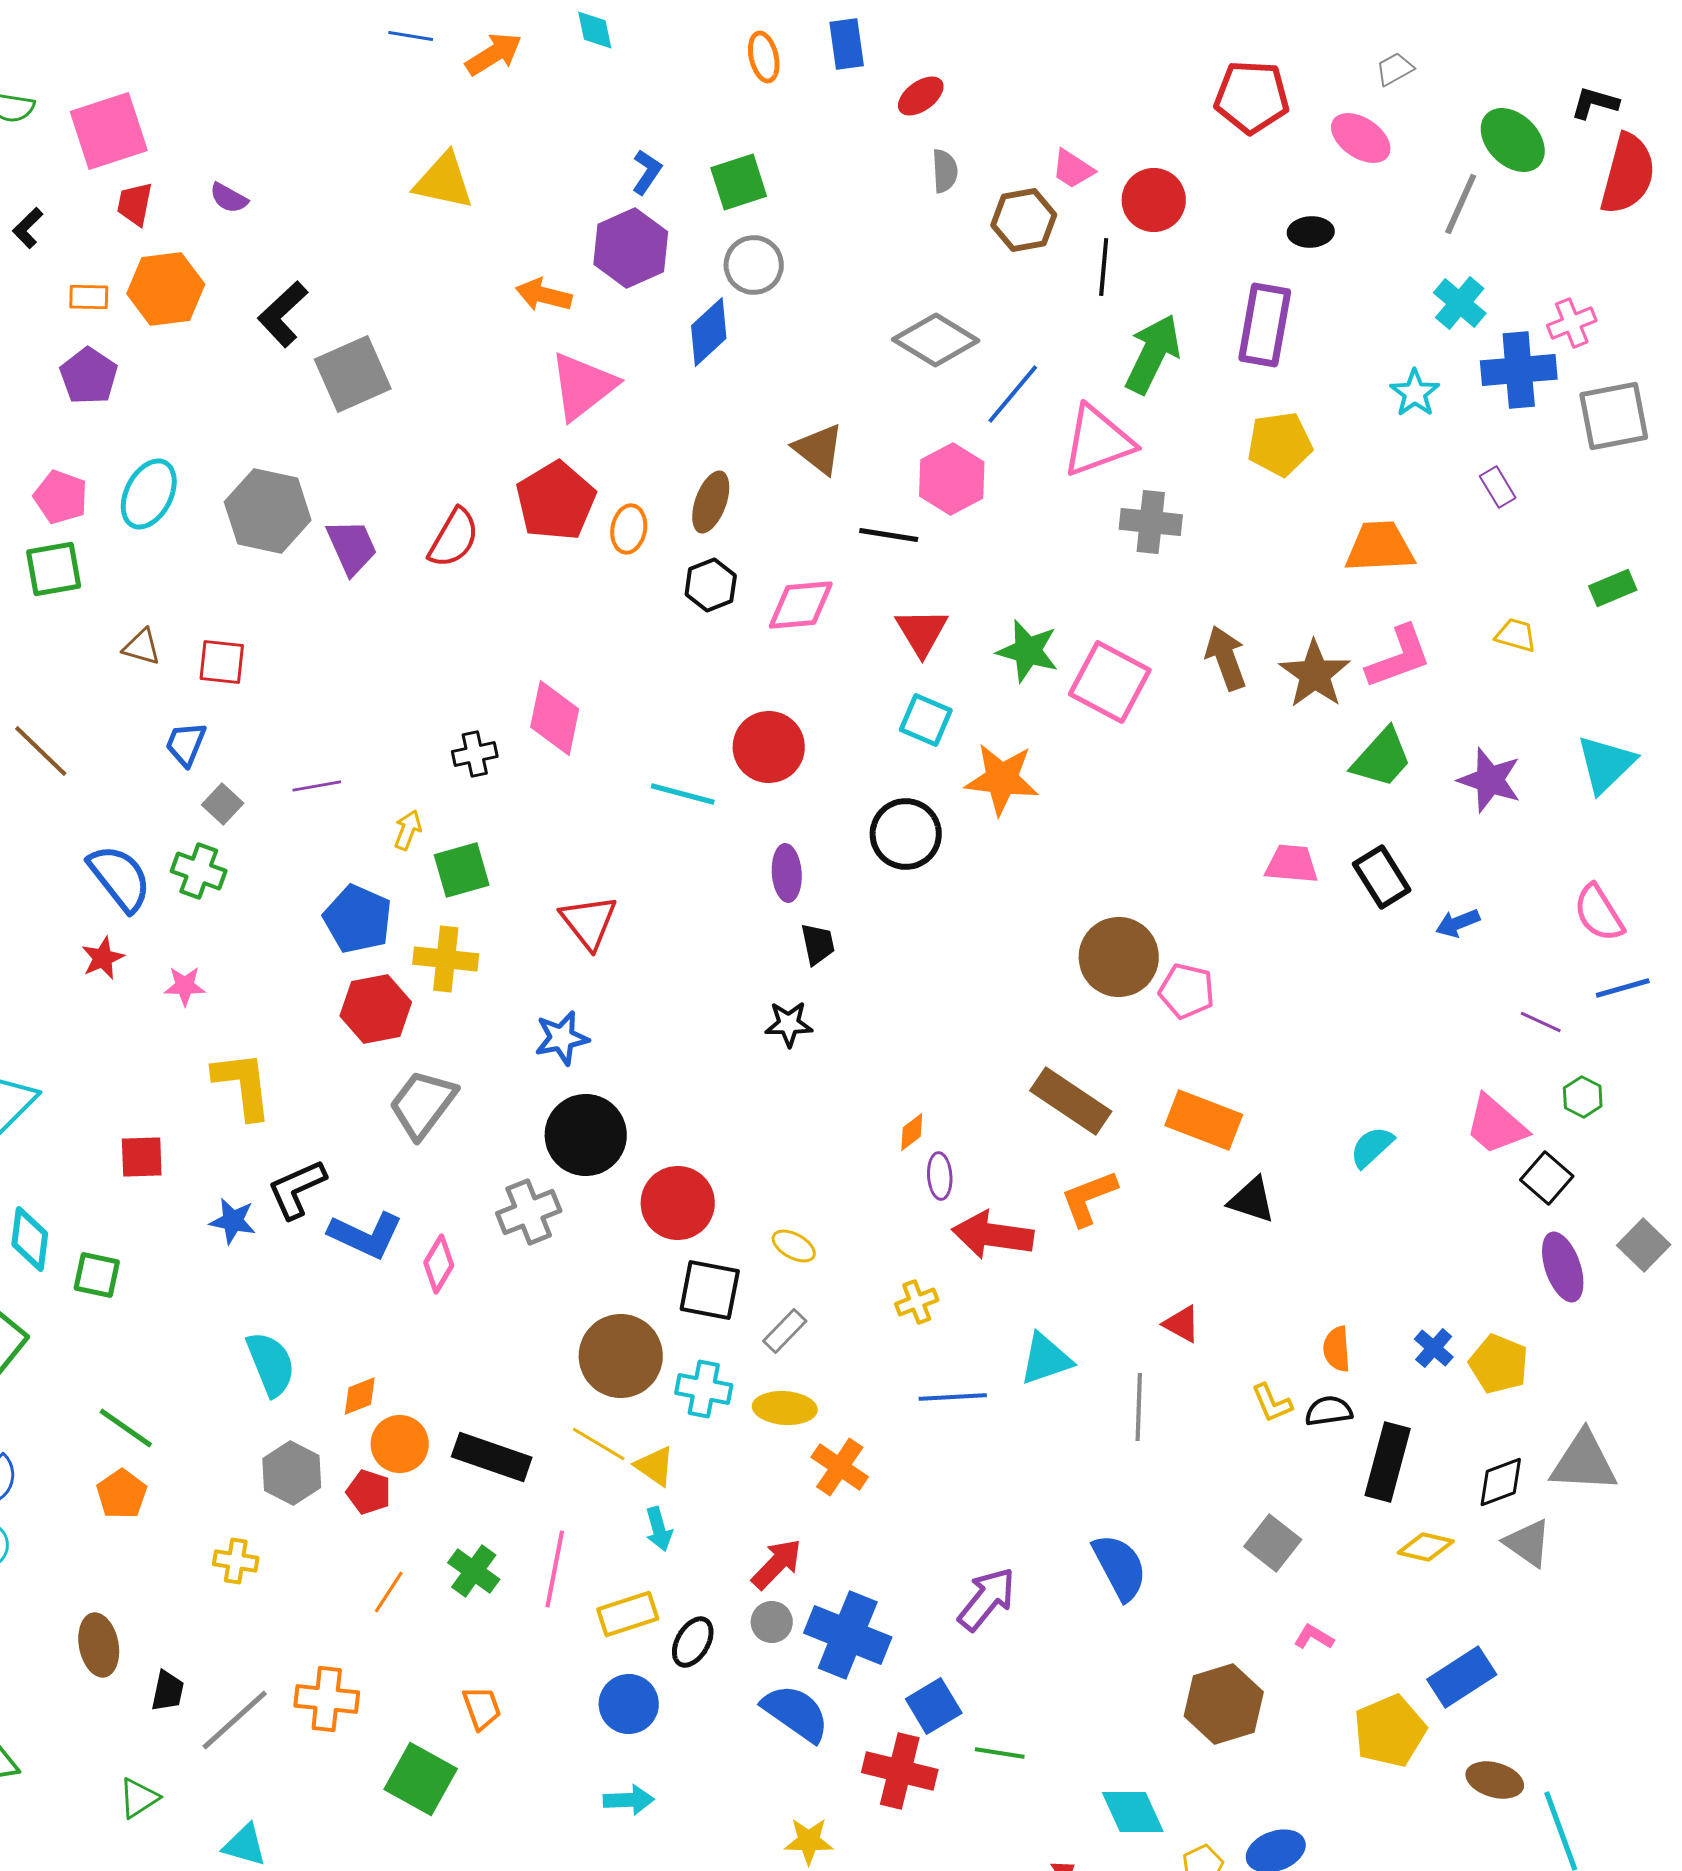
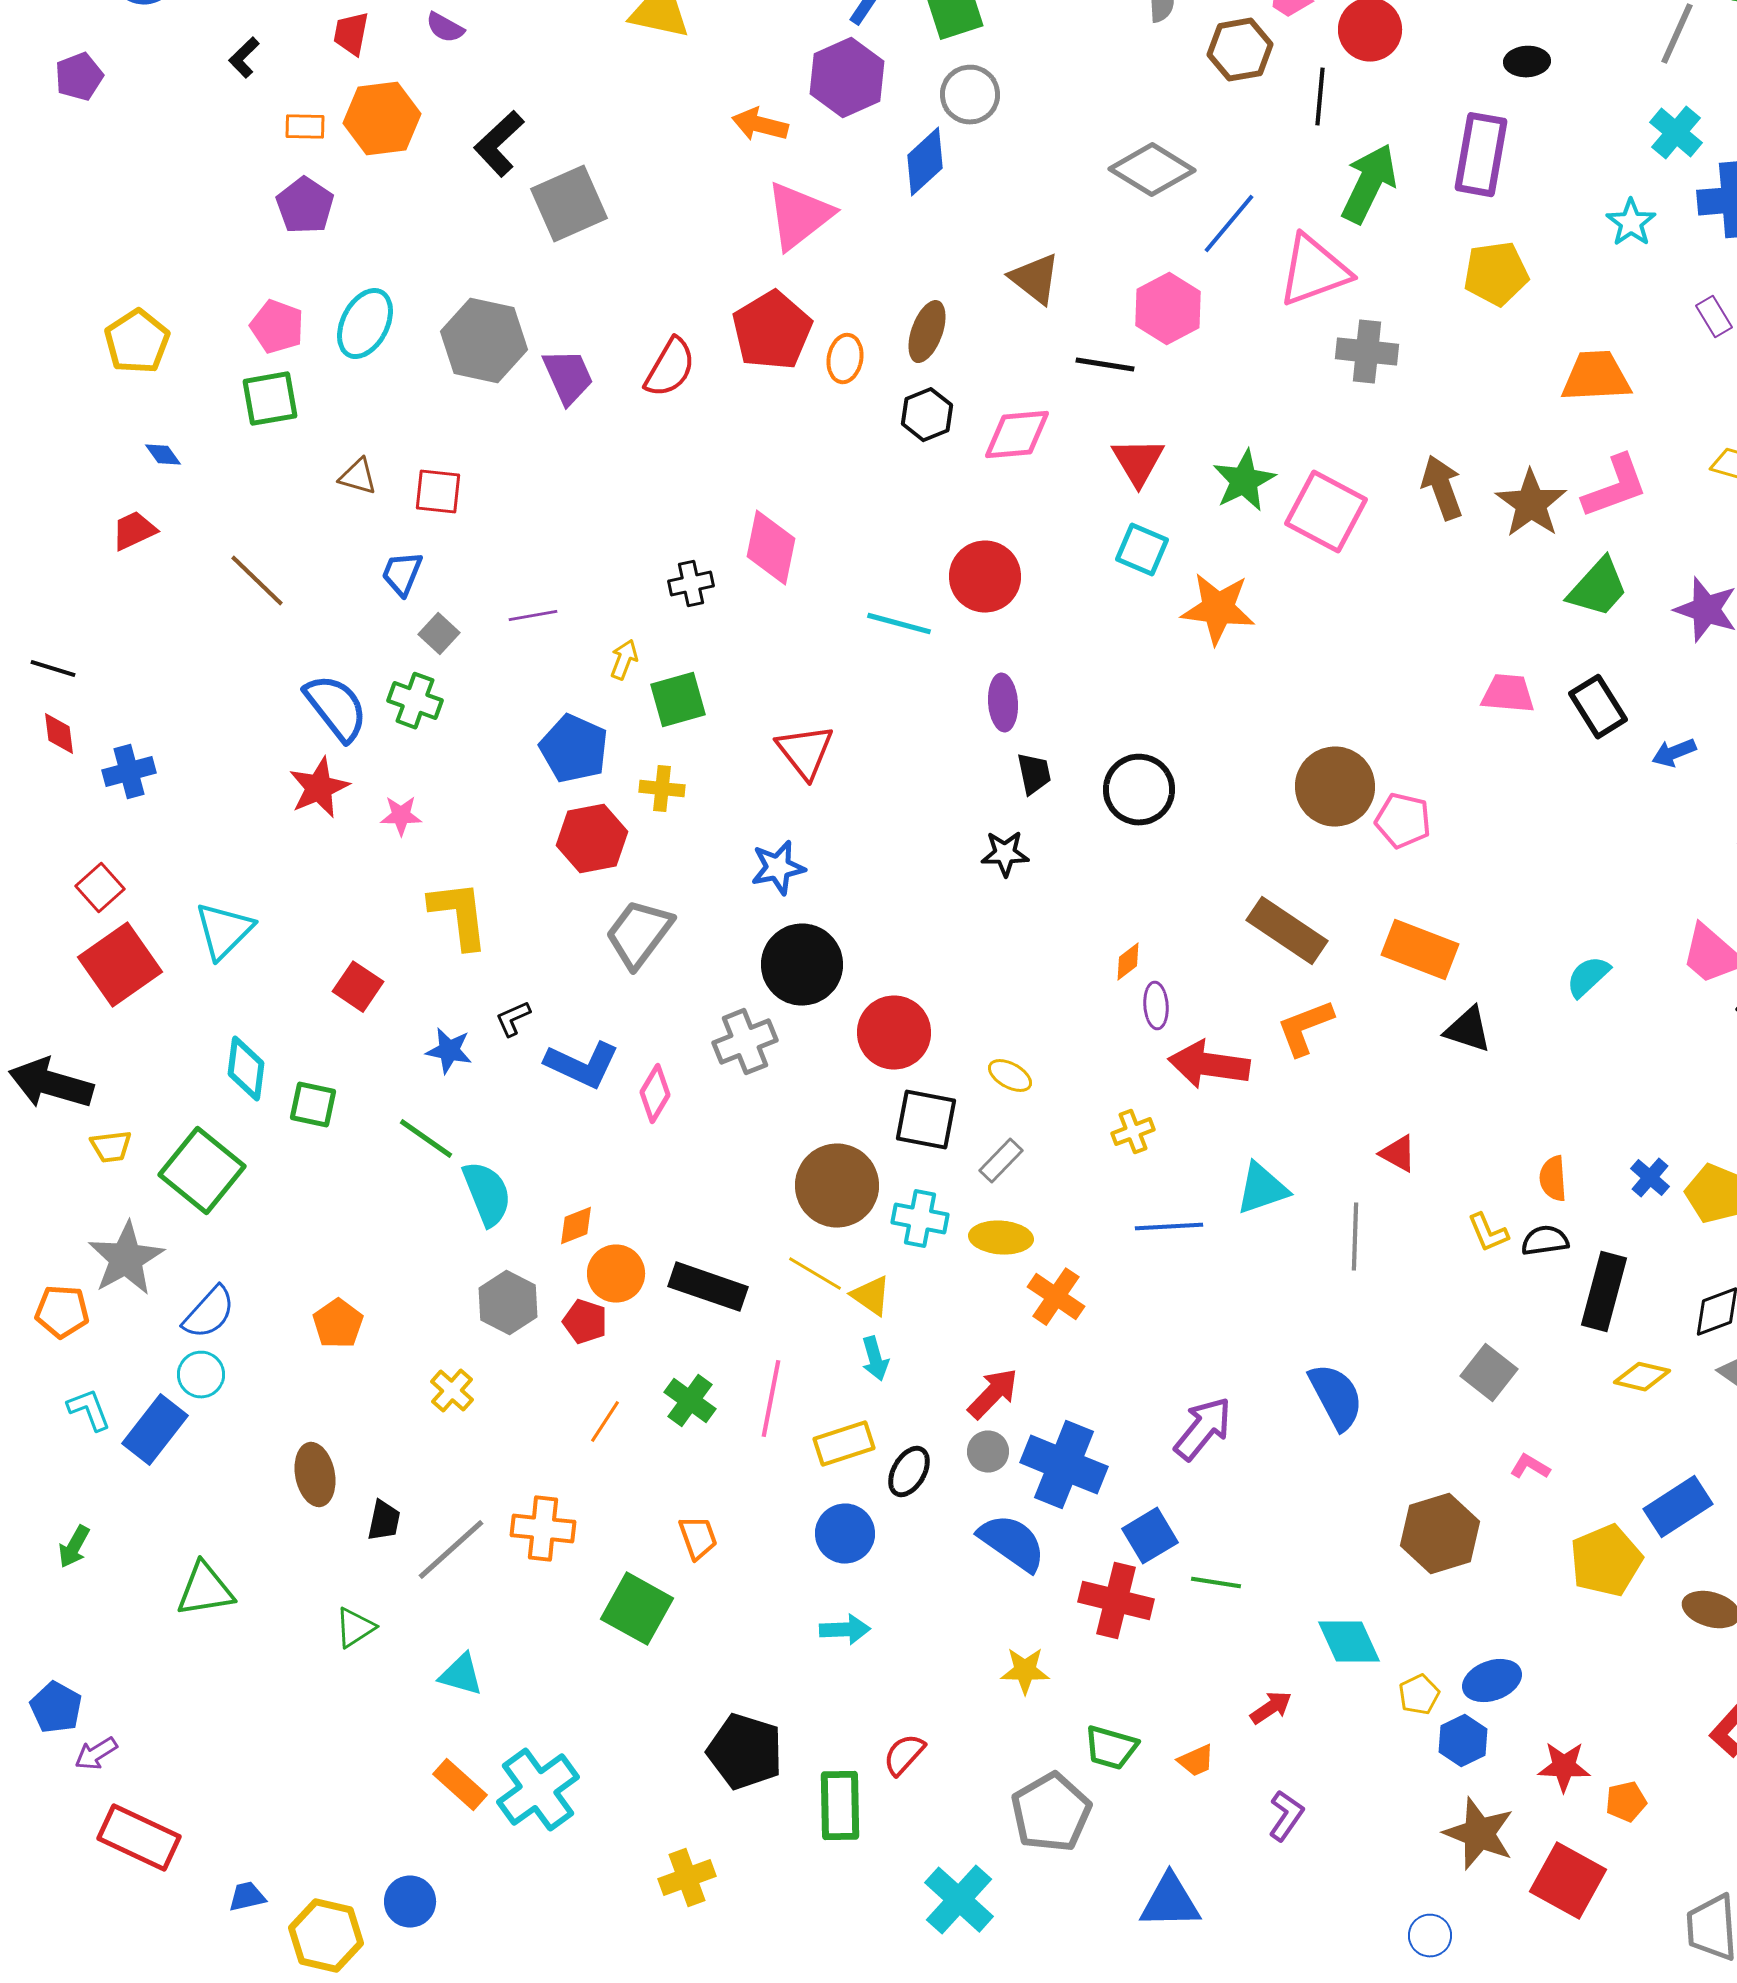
green star: (1028, 651) -> (1244, 481), turned 30
black circle: (906, 834) -> (1139, 790), moved
red star: (103, 958) -> (319, 788), size x1.4
yellow cross: (446, 959) -> (662, 789), size x0.7
red square: (142, 1157) -> (358, 987), turned 36
black L-shape: (297, 1189) -> (513, 1019), size x0.6
green line: (126, 1428) -> (426, 1139), moved
yellow cross: (236, 1561) -> (452, 1391), turned 33

